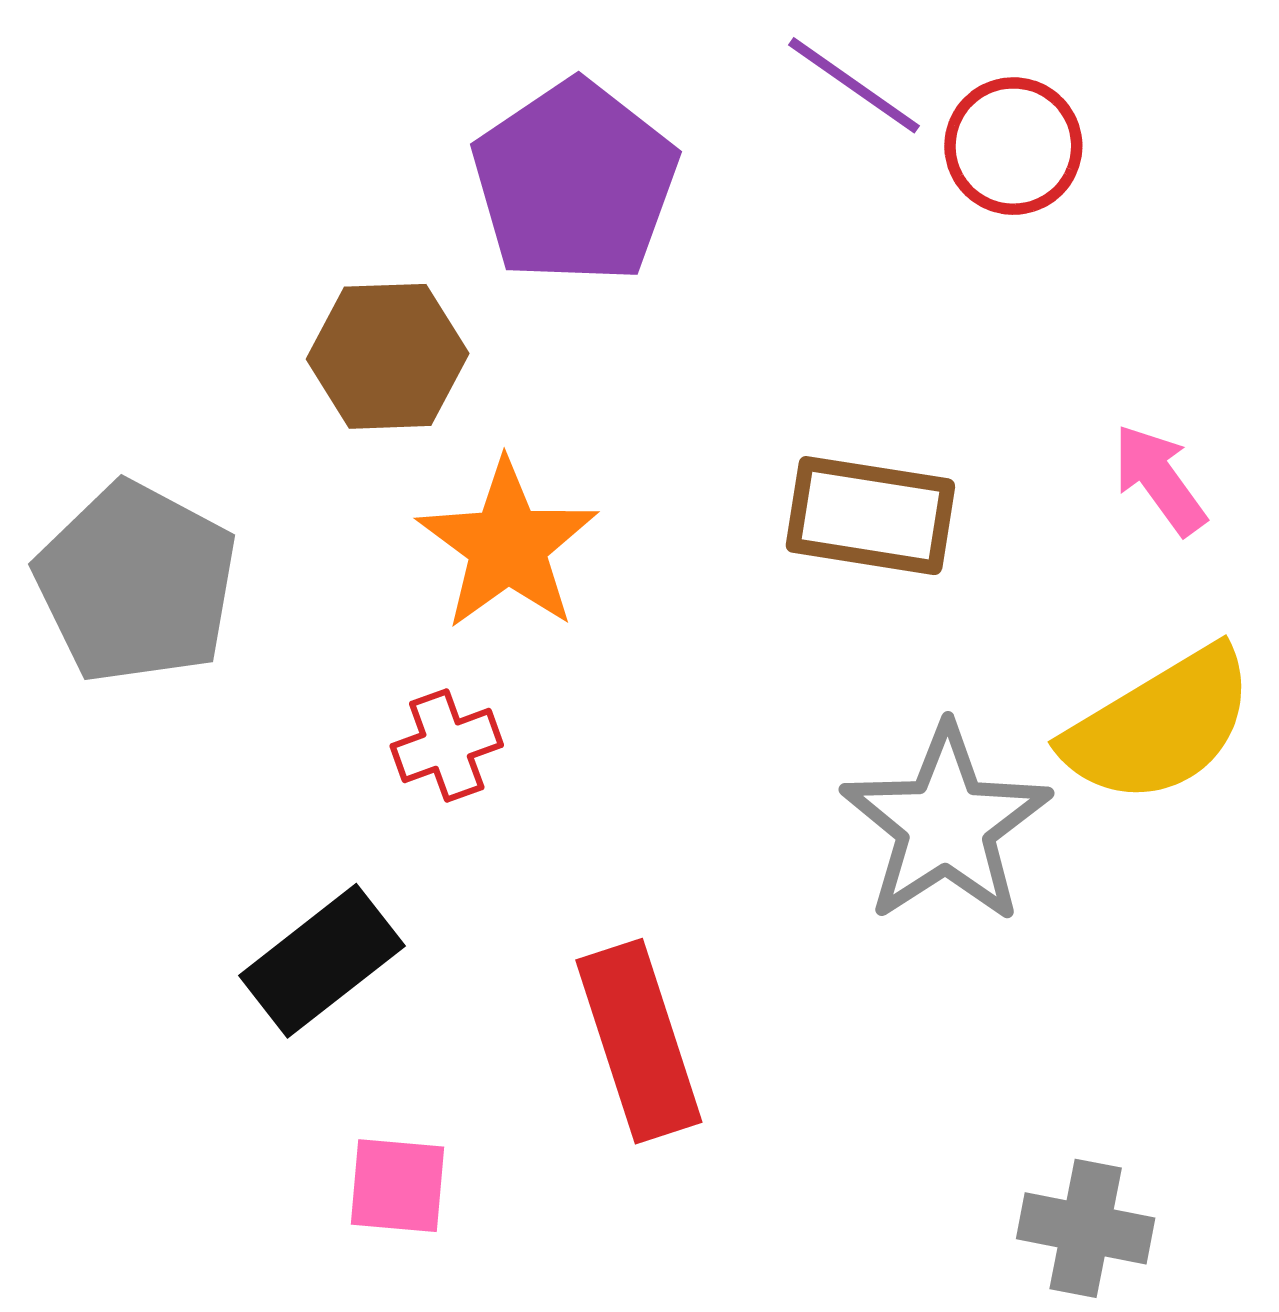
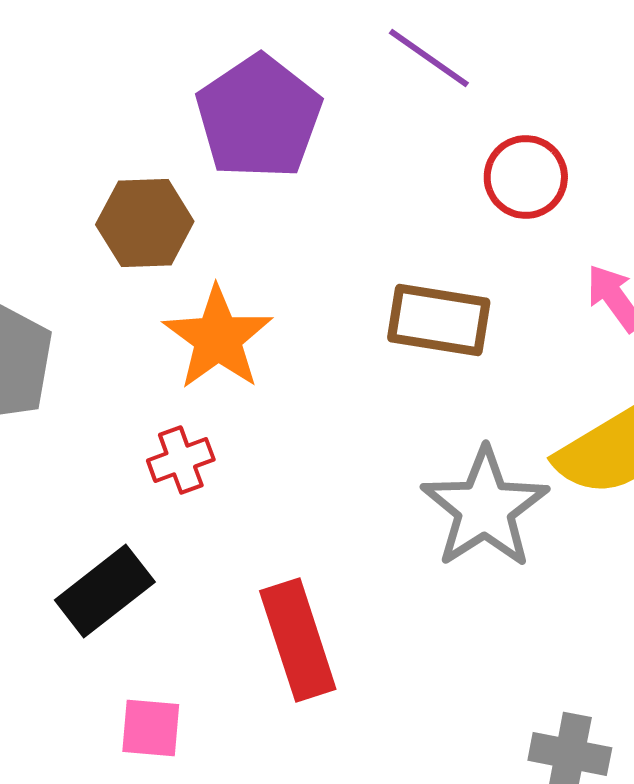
red circle: (1013, 146) -> (526, 177), moved

